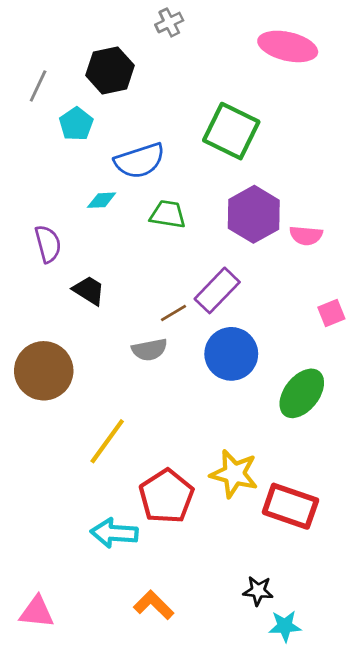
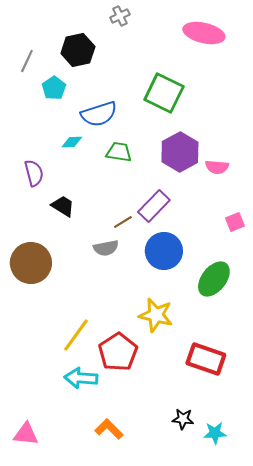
yellow line: (107, 441) -> (76, 335), moved
yellow star: (234, 474) -> (156, 315), moved
cyan star: (285, 626) -> (215, 433), moved

